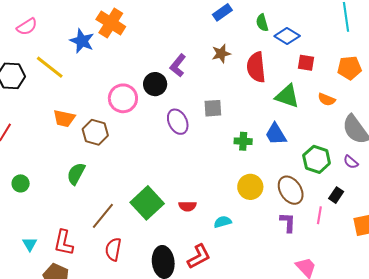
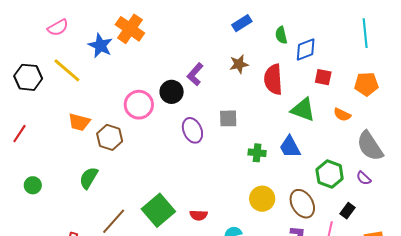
pink semicircle: (27, 27) -> (58, 28), moved
blue diamond: (287, 36) -> (306, 50), turned -55

